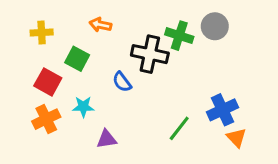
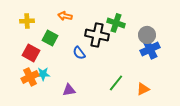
gray circle: (215, 26) -> (147, 35), moved
cyan star: (83, 107) -> (43, 74), moved
blue cross: (223, 110) -> (150, 49), moved
orange triangle: (236, 138) -> (143, 89), moved, turned 48

